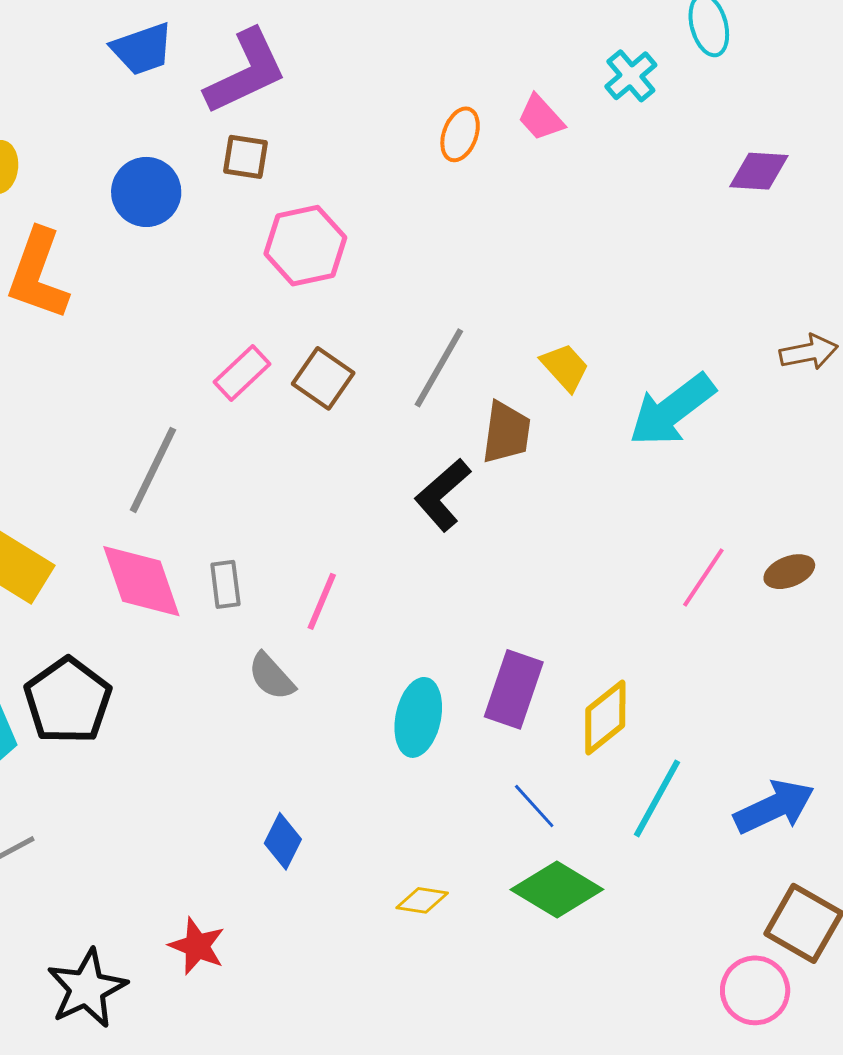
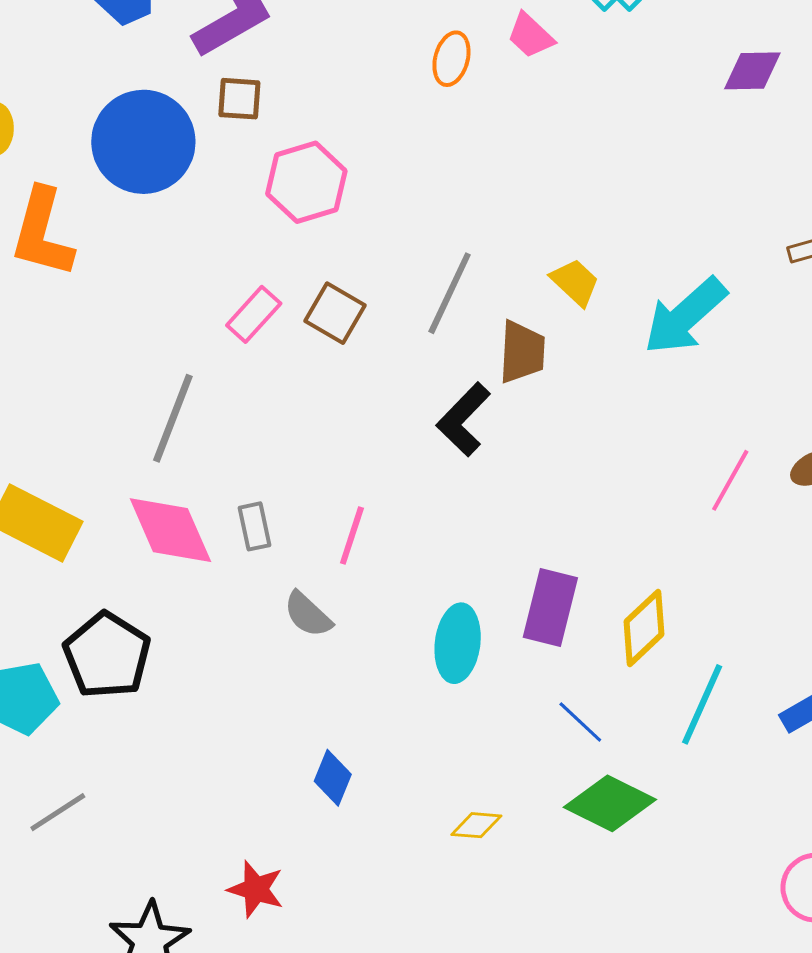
blue circle: (146, 192) -> (143, 142), size x1.5

